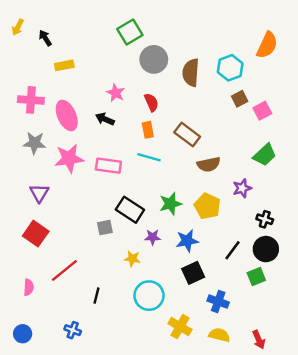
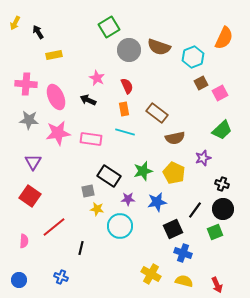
brown semicircle: (191, 73) -> (159, 47), moved, turned -75
yellow star: (132, 259) -> (97, 209), moved
black square: (193, 273) -> (173, 229), moved
cyan circle: (149, 296) -> (120, 226), moved

